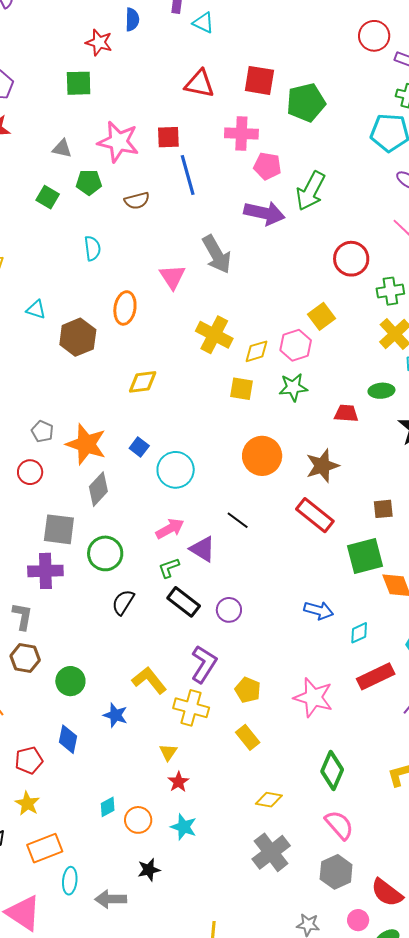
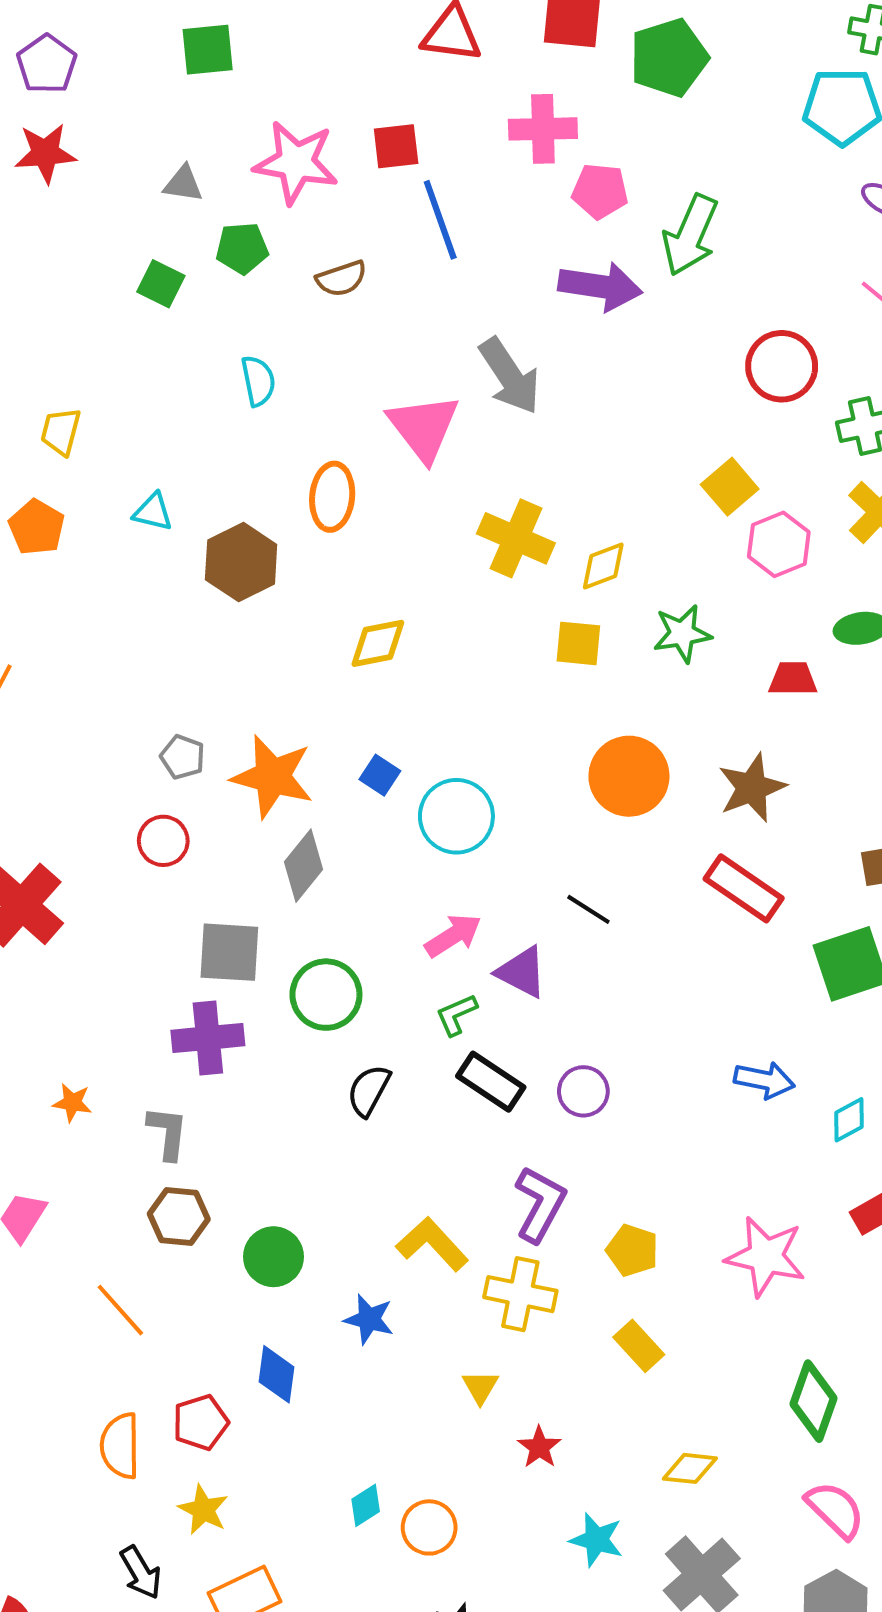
pink triangle: (172, 277) -> (423, 427), size x1.4
pink hexagon: (296, 345) -> (779, 544), moved
red star: (178, 782) -> (539, 1447), moved
cyan star: (184, 827) -> (596, 1540), moved

